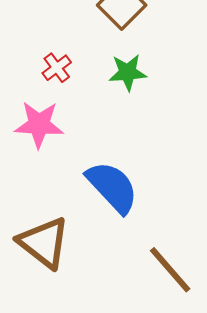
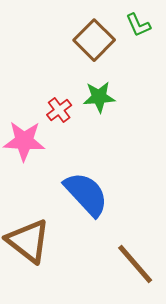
red cross: (57, 68) -> (59, 110), moved

